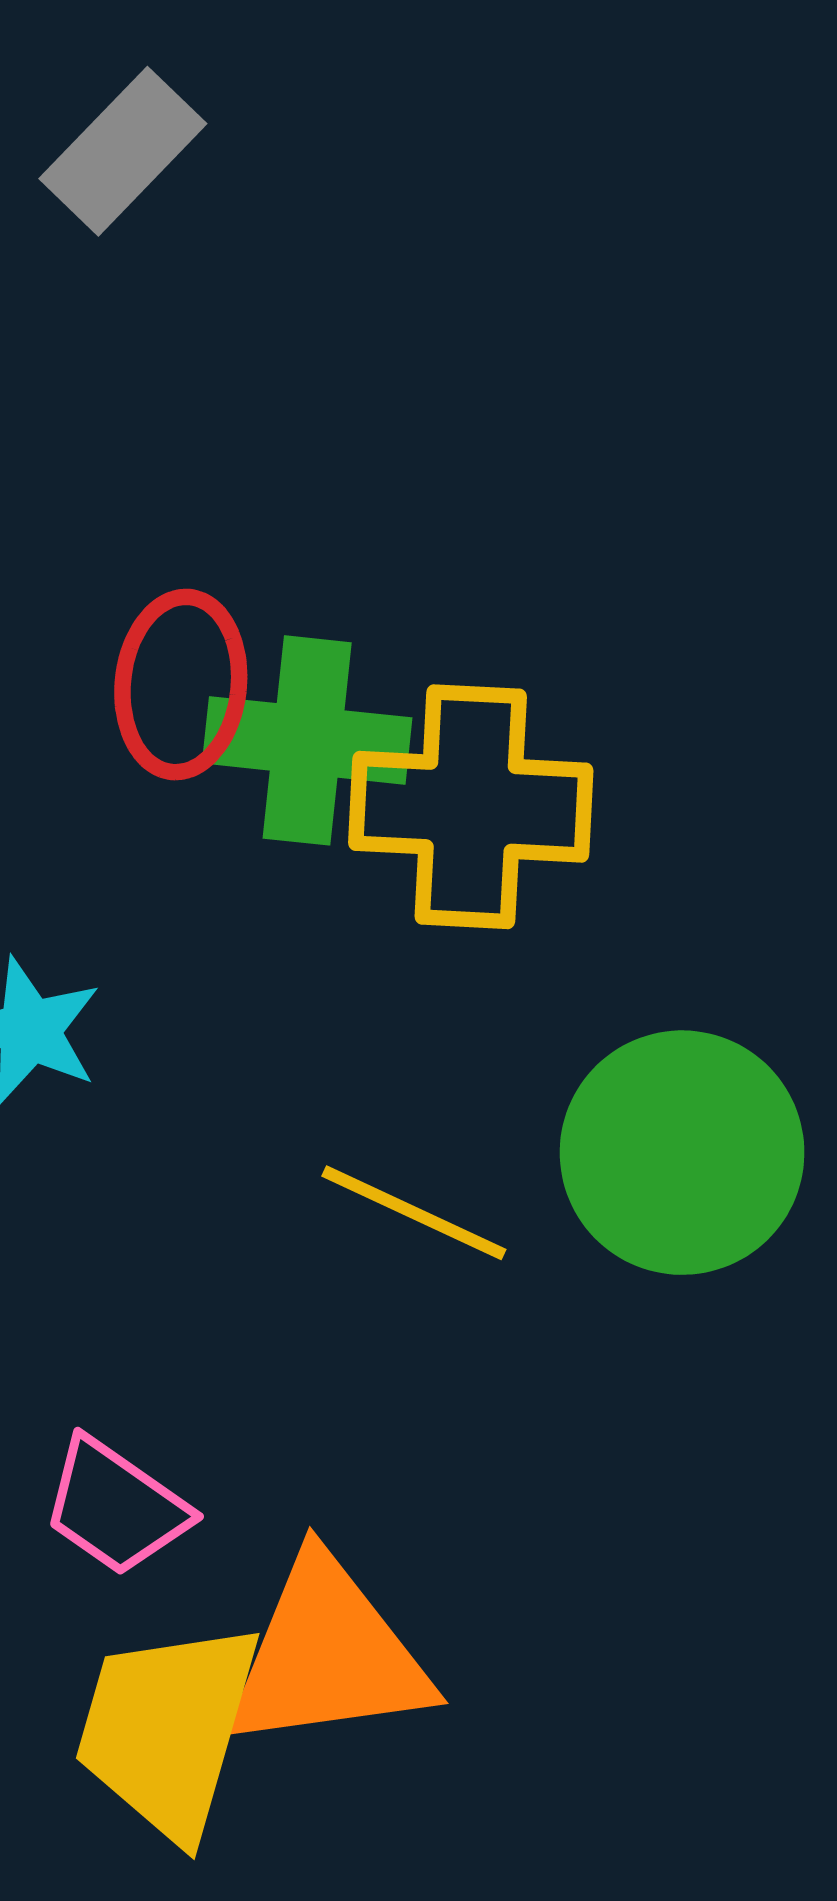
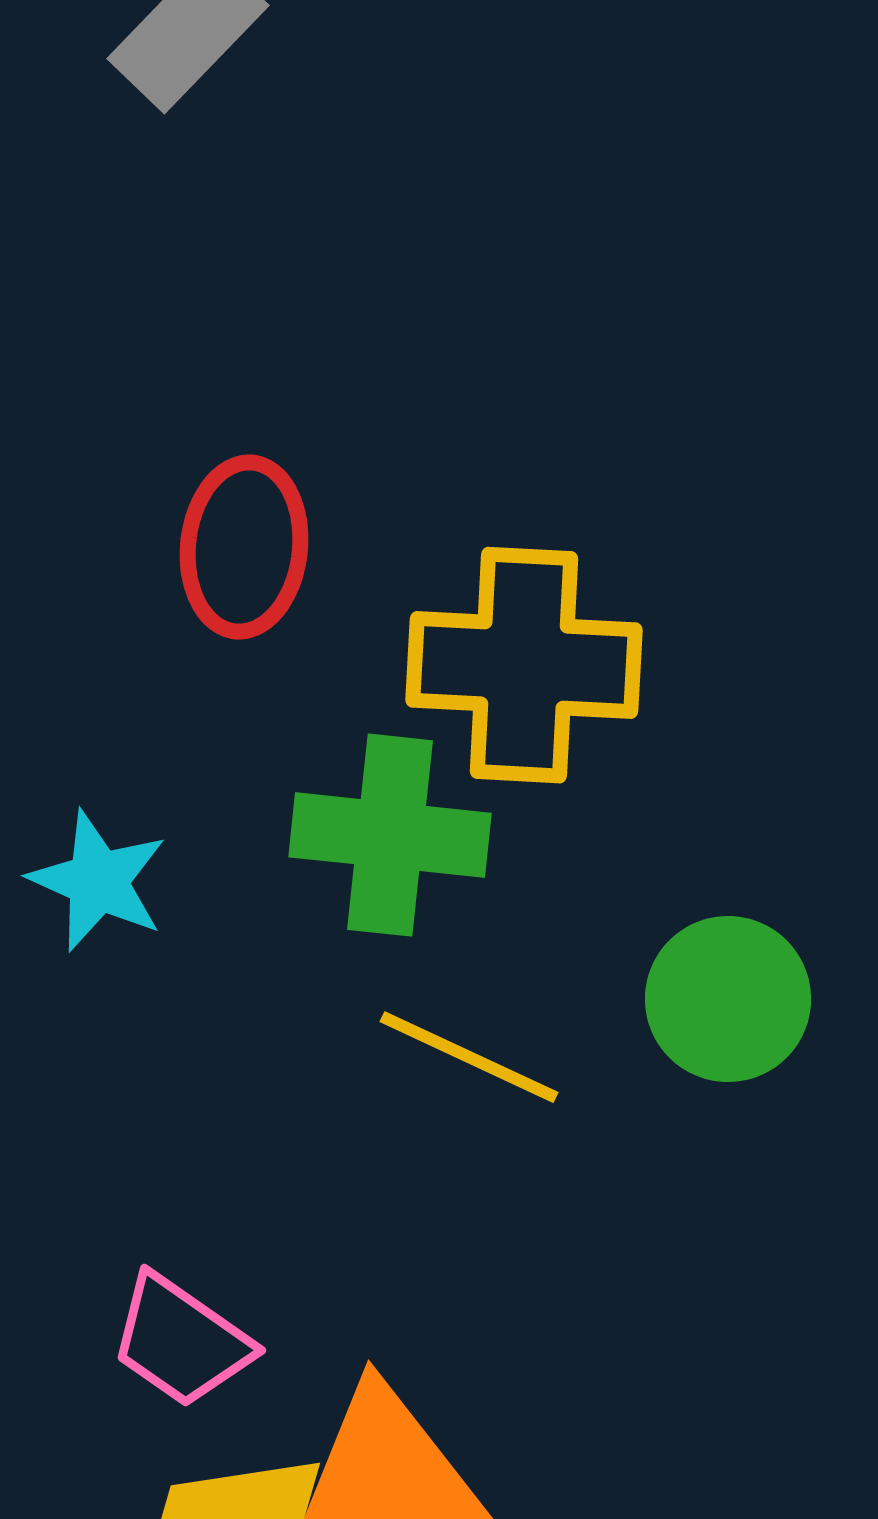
green cross: (307, 740) -> (390, 835), moved
green circle: (682, 1153) -> (728, 999), size x0.7

